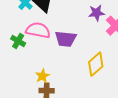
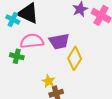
yellow diamond: (96, 64) -> (75, 58), moved

